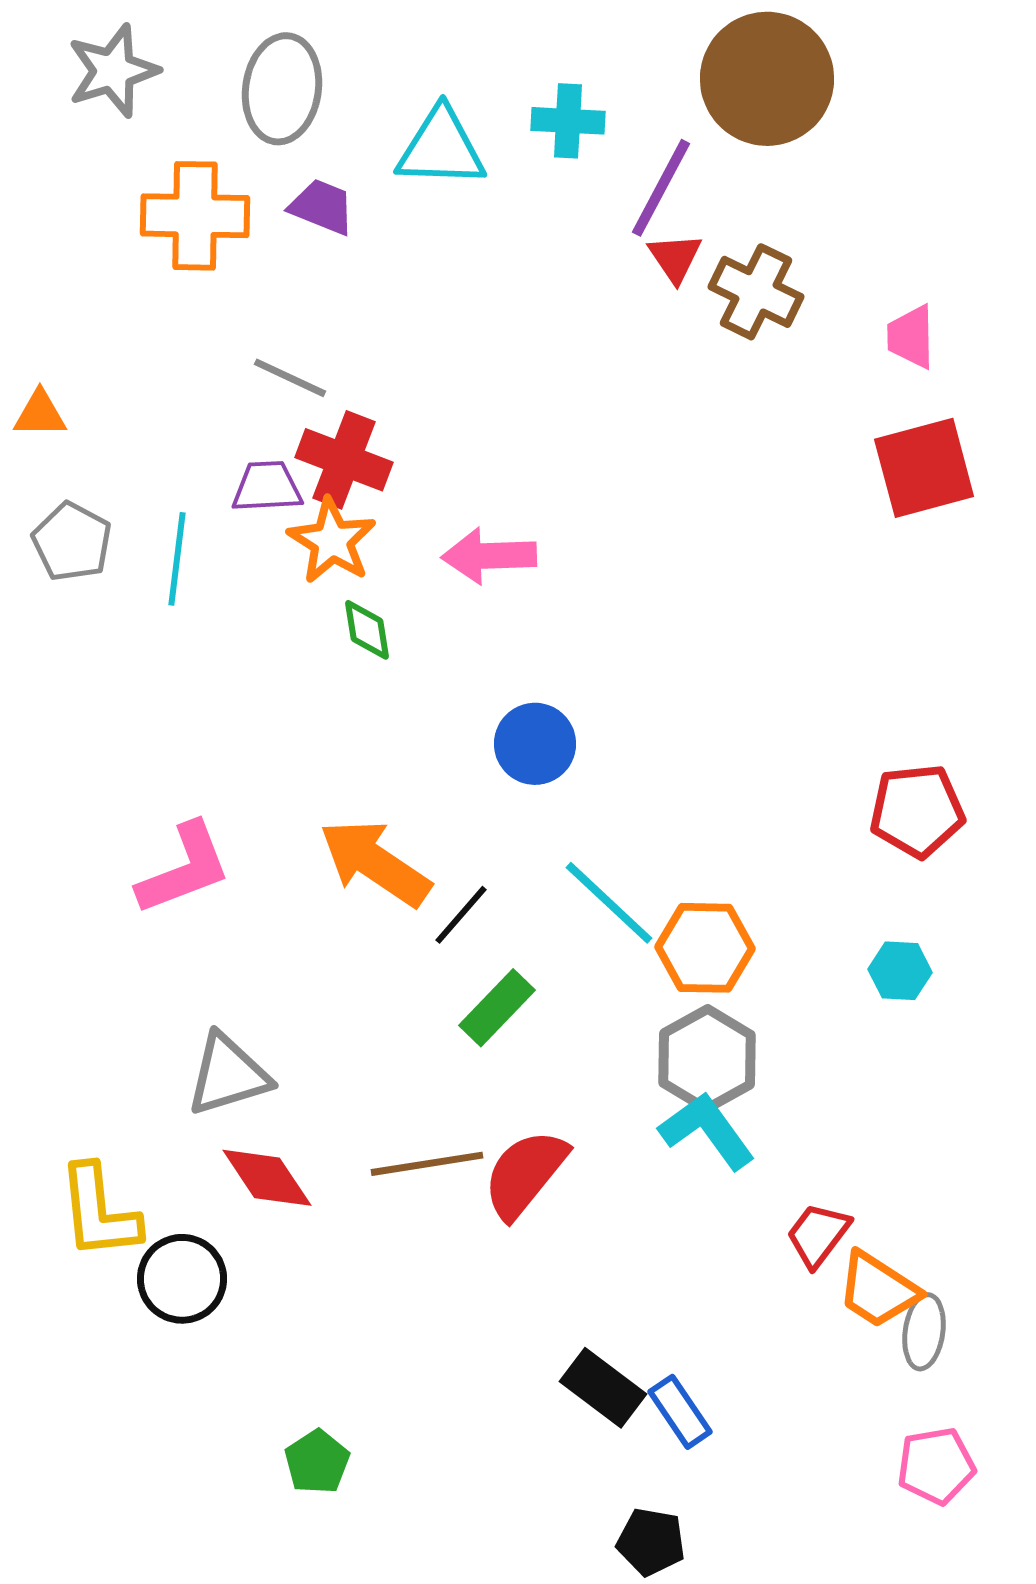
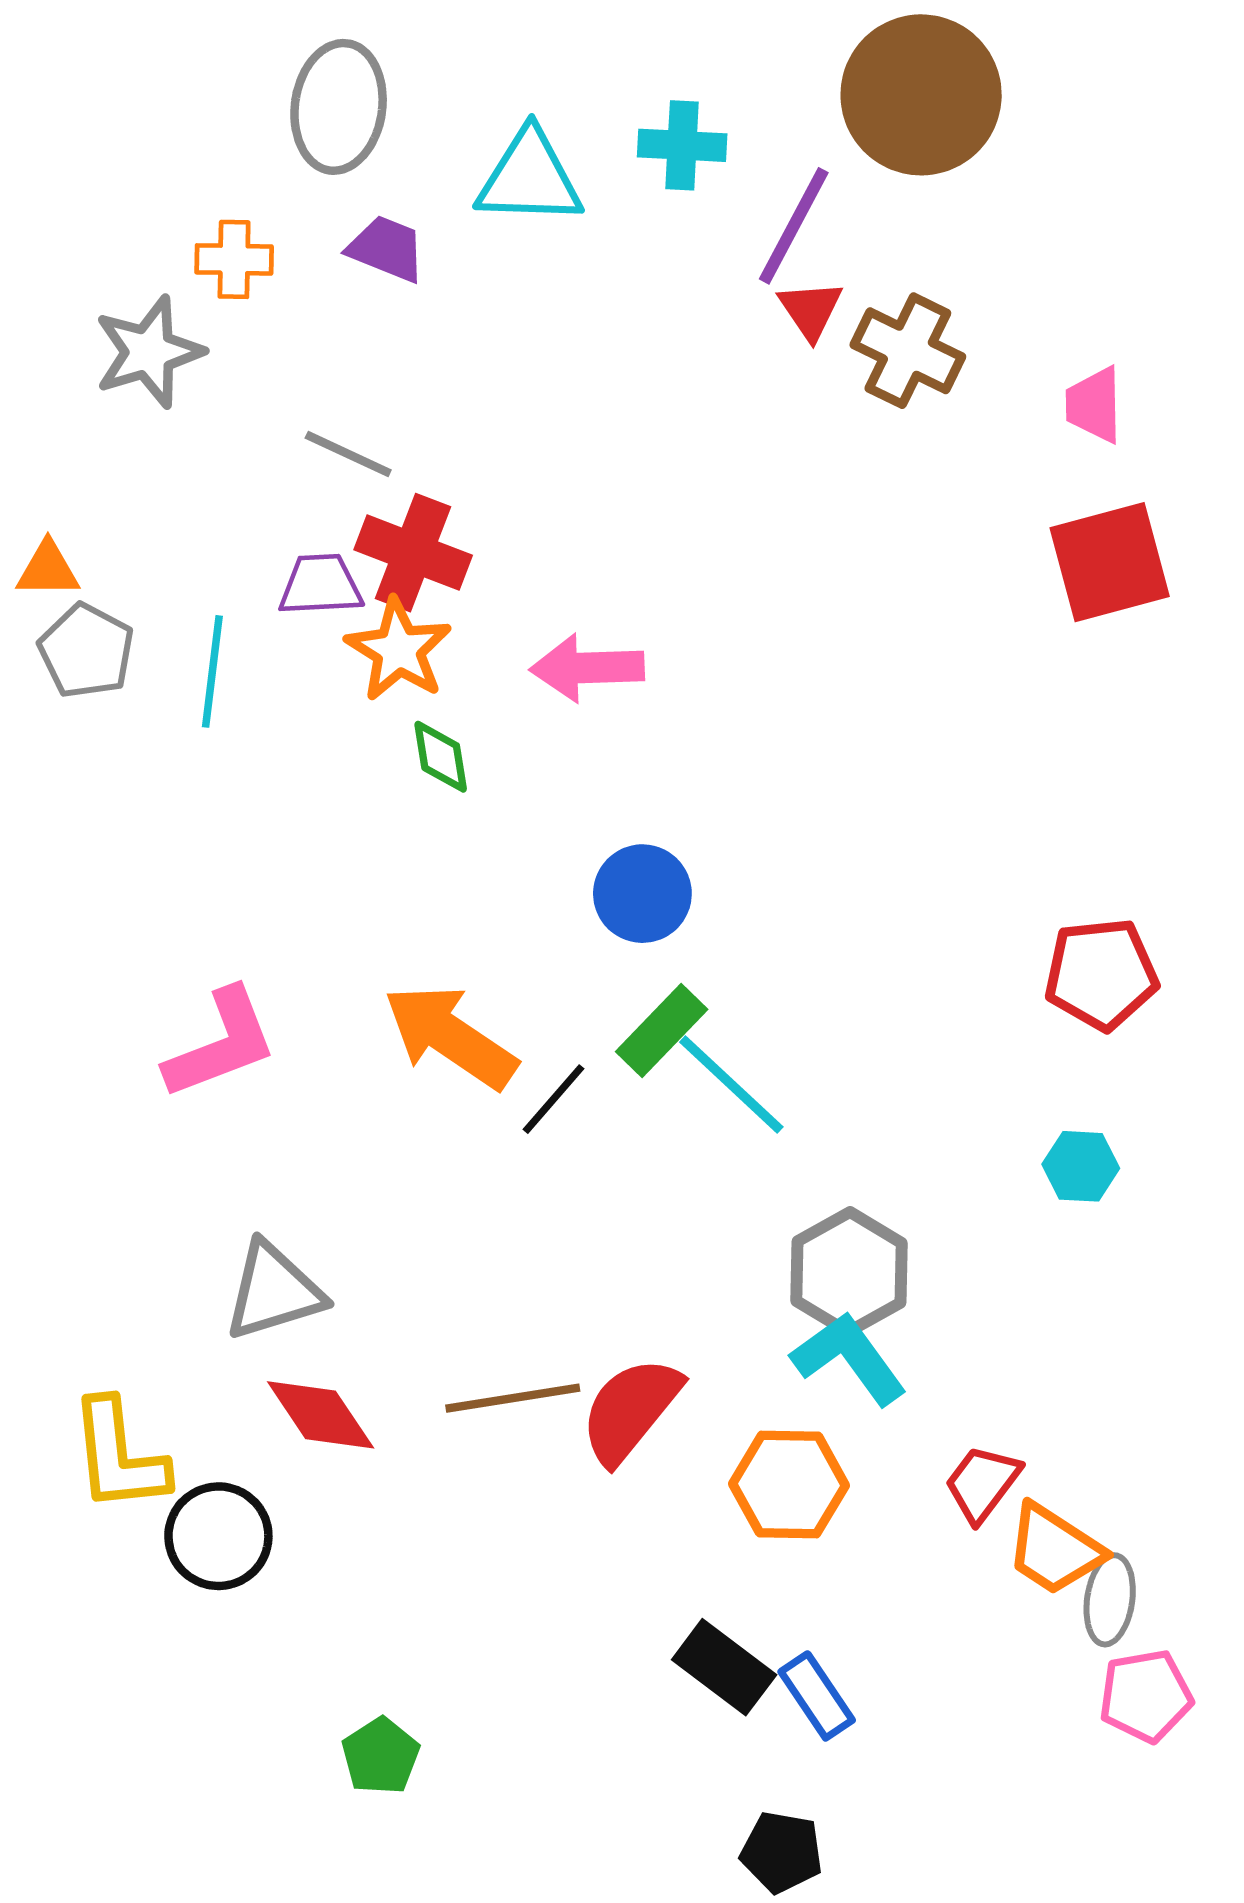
gray star: (113, 71) -> (149, 352), moved
orange cross: (195, 216) -> (234, 259), size x0.6
orange triangle: (40, 414) -> (48, 569), moved
orange hexagon: (705, 948) -> (789, 1485), moved
green rectangle: (497, 1008) -> (662, 1031), moved
pink pentagon: (936, 1466) -> (1146, 1696), moved

